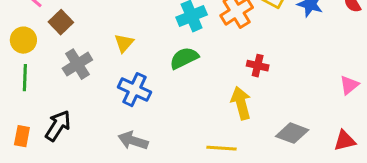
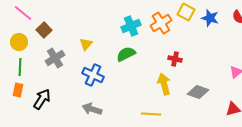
gray diamond: (292, 133) -> (198, 92), moved
orange rectangle: (22, 136) -> (18, 90), moved

